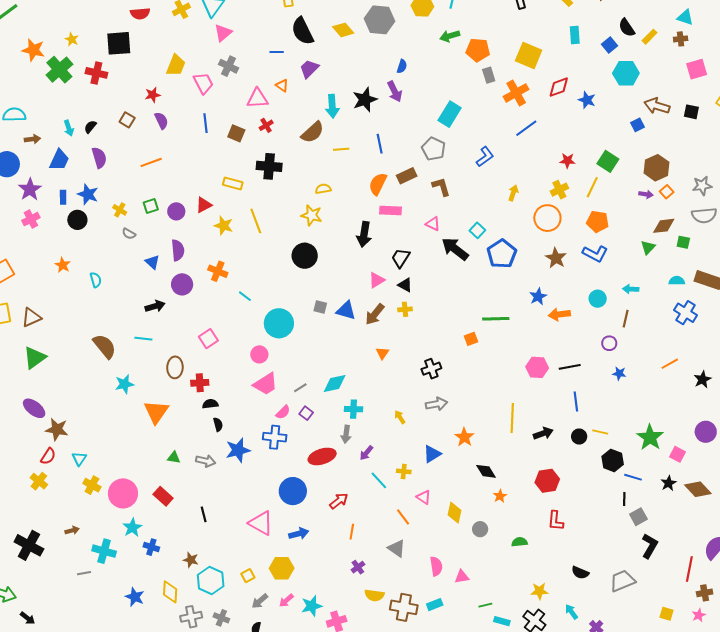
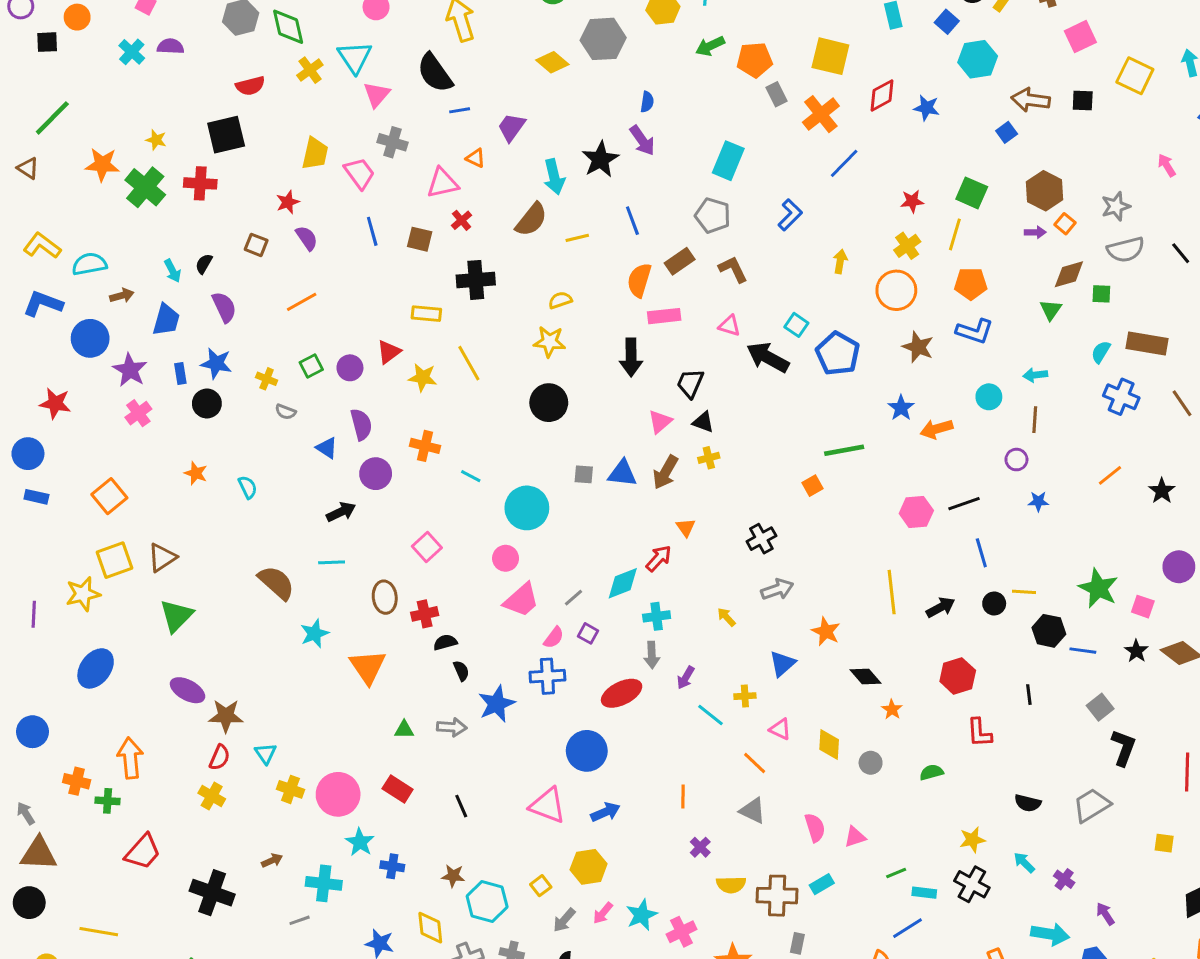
black semicircle: (302, 31) -> (435, 73), moved
cyan semicircle: (677, 281) -> (1101, 352), turned -49
black line: (624, 499) -> (1029, 695), moved
red arrow: (339, 501) -> (659, 558), moved

